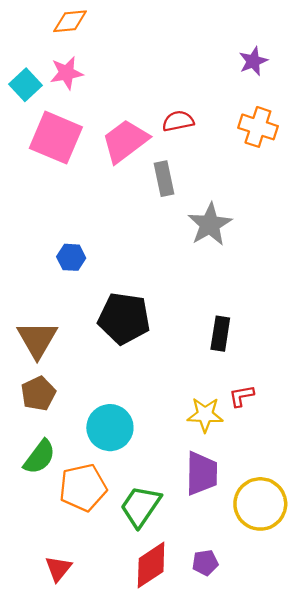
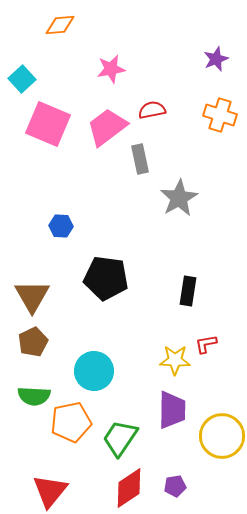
pink star: (67, 73) -> (111, 69), moved
green semicircle: (39, 457) -> (34, 396), turned 56
red triangle: (58, 569) -> (50, 491), size x1.5

